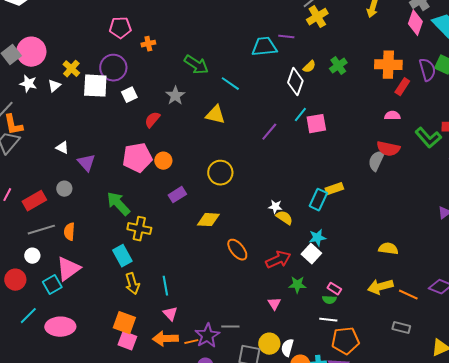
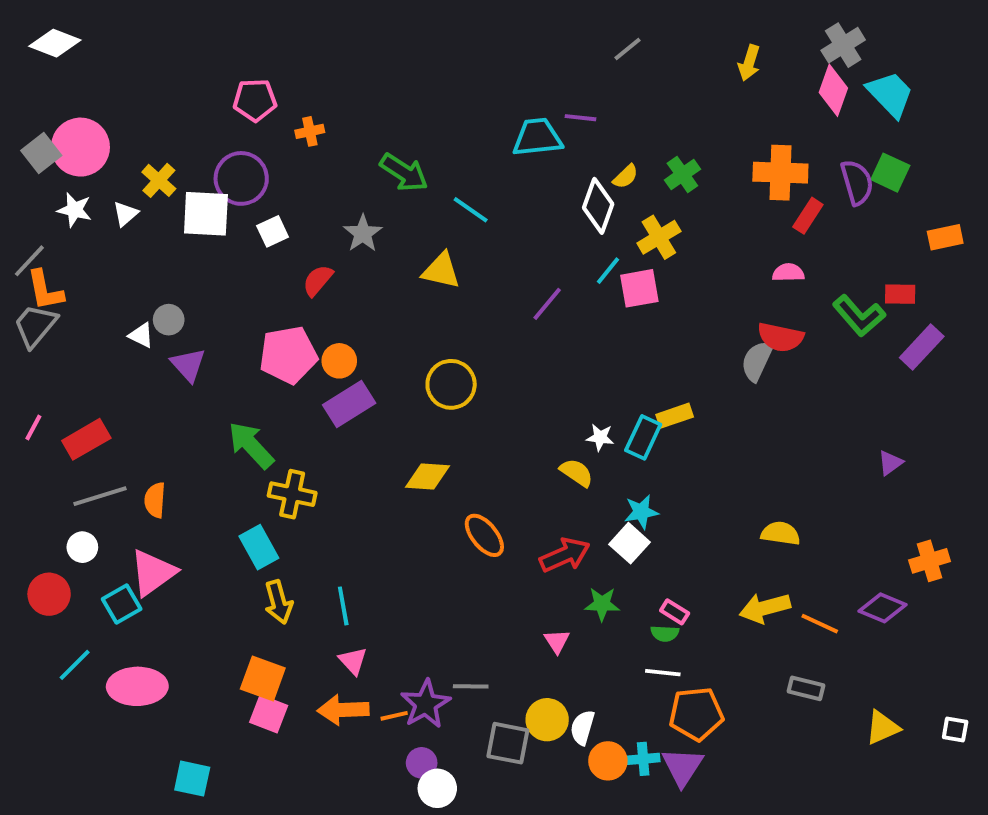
yellow cross: (317, 17) -> (659, 237), moved
gray circle: (64, 189) -> (169, 320), moved
purple rectangle: (177, 195) -> (349, 404), moved, size x1.4
white star: (275, 207) -> (600, 437), moved

